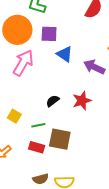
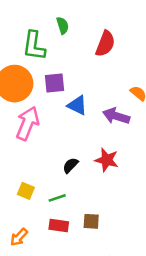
red star: (82, 101) -> (107, 160), turned -30
brown square: (60, 139) -> (91, 221), moved, size x0.6

